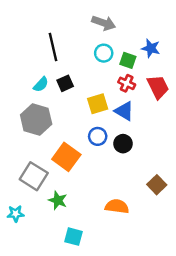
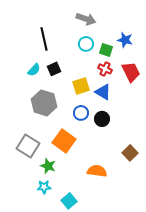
gray hexagon: (36, 119) -> (44, 103), moved
orange square: (66, 157) -> (64, 141), moved
cyan star: (16, 214) -> (44, 187), moved
cyan square: (74, 237) -> (69, 201), moved, turned 35

